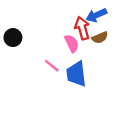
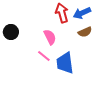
red arrow: (82, 28) -> (62, 13), moved
pink semicircle: (72, 43) -> (50, 37), moved

